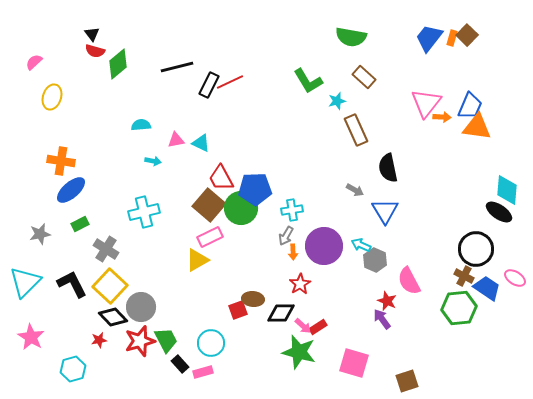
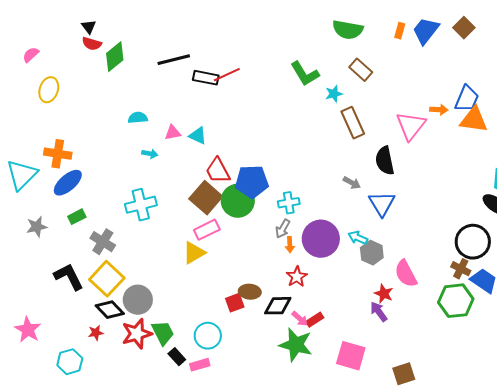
orange rectangle: (452, 38) -> (400, 31), moved
black rectangle: (209, 85) -> (206, 78), turned 75
pink triangle: (426, 103) -> (411, 126), moved
cyan triangle: (25, 282) -> (22, 175), moved

